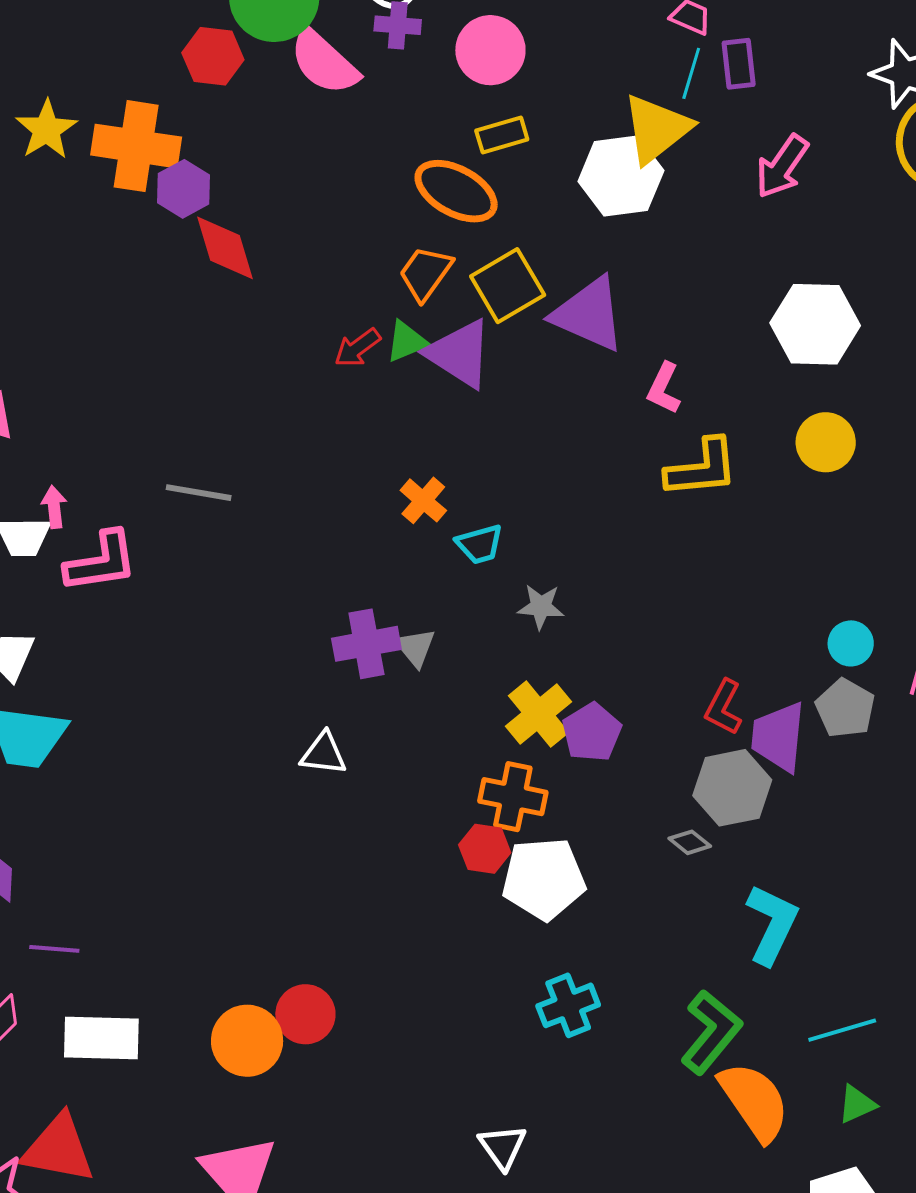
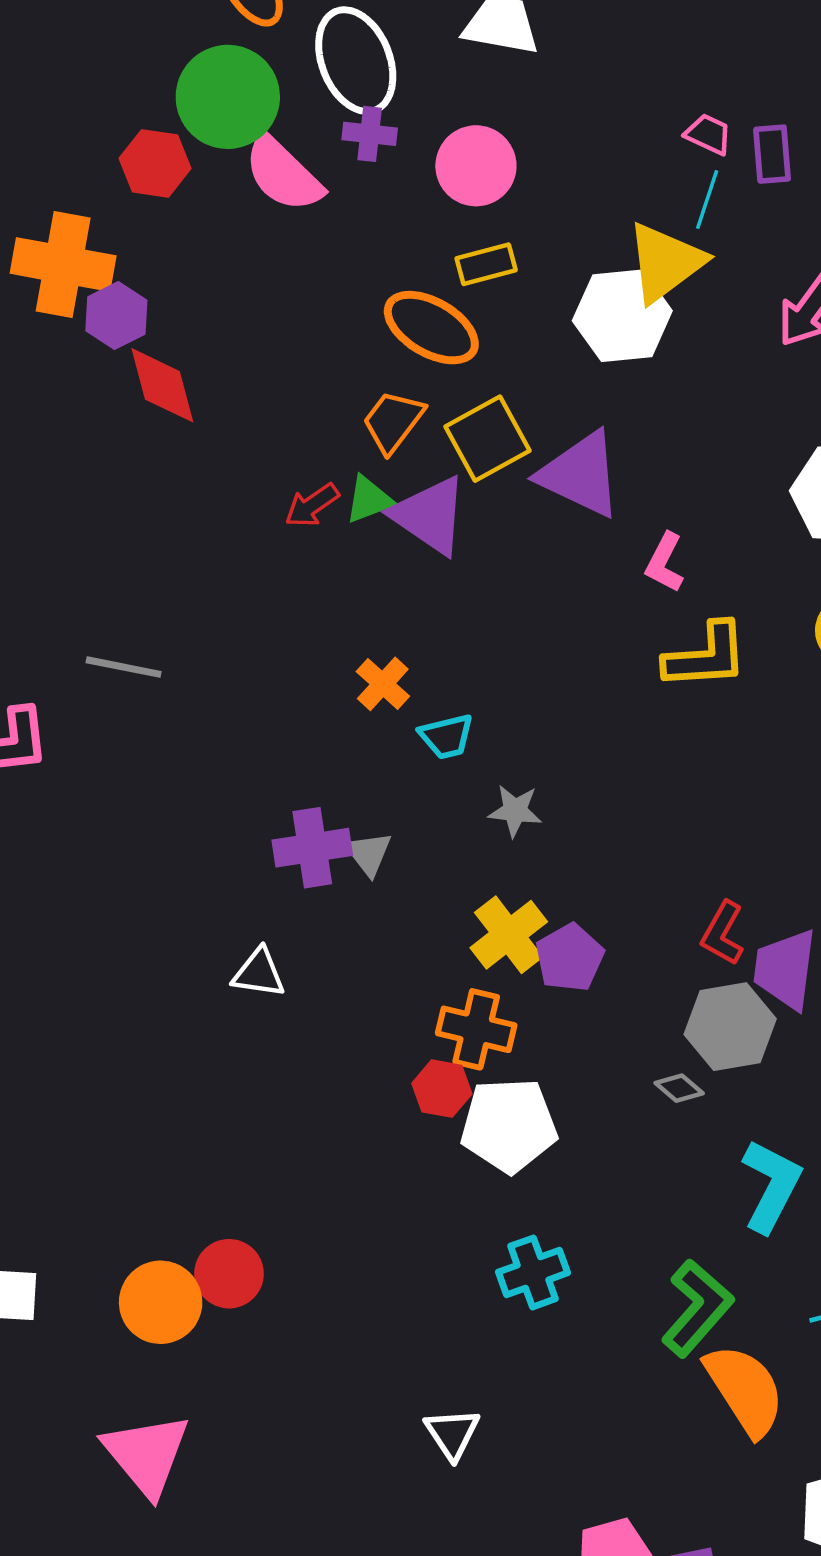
purple rectangle: (739, 64) -> (772, 154), moved

